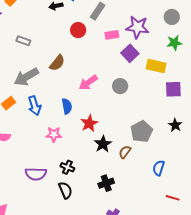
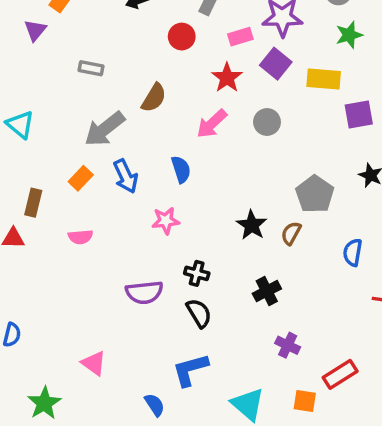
red star: (89, 123) -> (227, 78), moved

